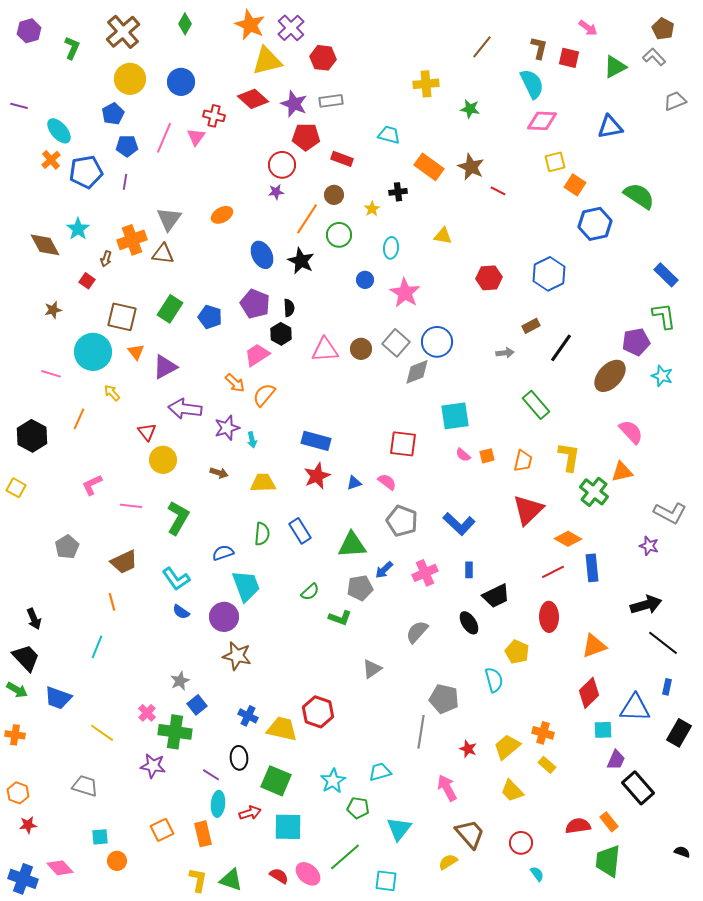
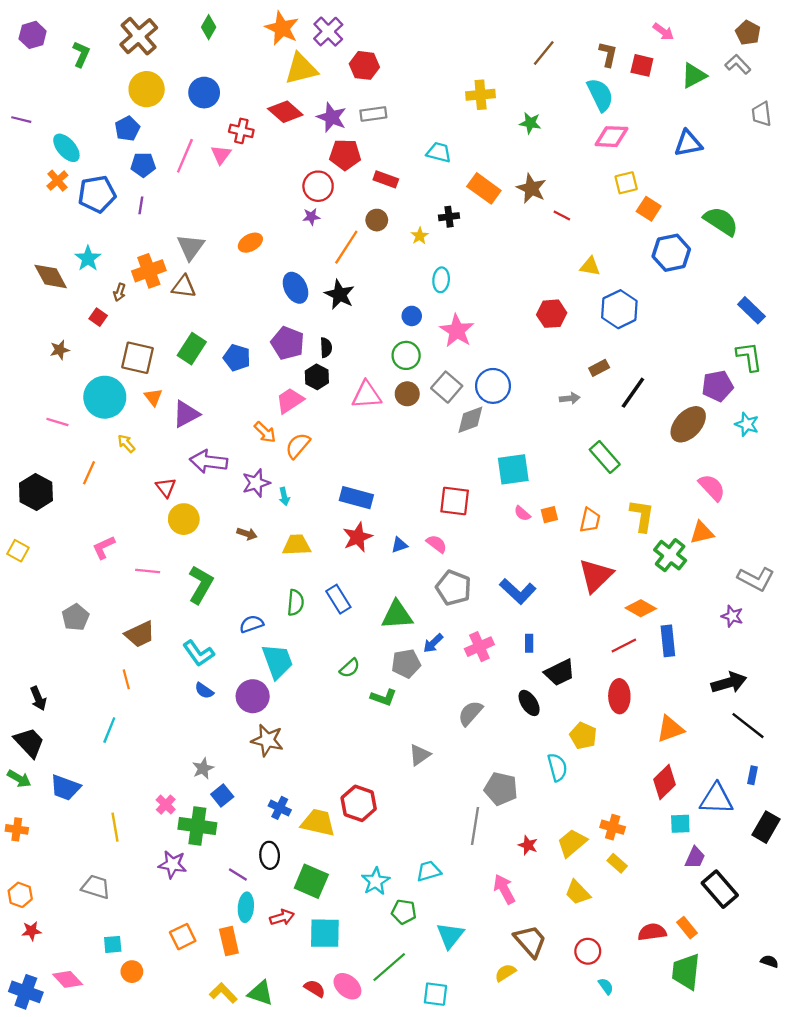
gray trapezoid: (675, 101) -> (762, 114), turned -75
green circle: (339, 235) -> (406, 355), moved
yellow triangle: (443, 236) -> (590, 266), moved
yellow line: (102, 733) -> (115, 827), turned 45
yellow L-shape: (198, 880) -> (223, 993), turned -55

